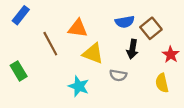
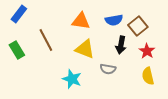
orange triangle: (78, 28) -> (81, 21), moved
red star: (171, 55) -> (147, 51), moved
green rectangle: (19, 71) -> (17, 50), moved

